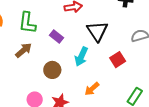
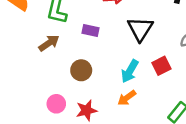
purple rectangle: (57, 36) -> (90, 30), turned -32
cyan arrow: (81, 57) -> (130, 71), moved

